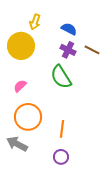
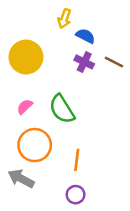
yellow arrow: (35, 22) -> (64, 19), moved
green semicircle: (61, 77) -> (62, 109), moved

